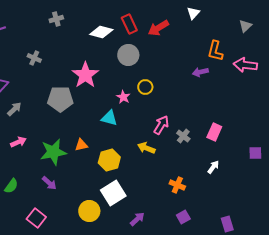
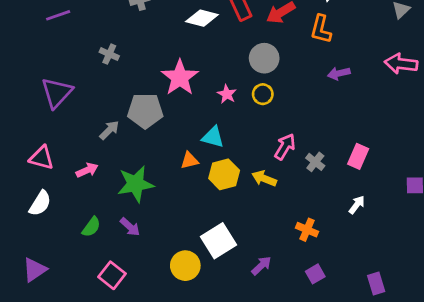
orange L-shape: (215, 51) -> (321, 29), moved
gray circle: (128, 55) -> (264, 58), moved
pink star: (123, 97) -> (227, 94), moved
gray arrow: (14, 109) -> (109, 130), moved
orange triangle: (81, 145) -> (189, 161), moved
yellow hexagon: (109, 160) -> (224, 174), moved
green semicircle: (11, 186) -> (91, 227), moved
purple arrow: (137, 219) -> (261, 266), moved

